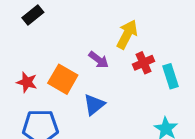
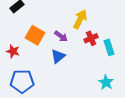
orange square: (63, 79) -> (35, 35), moved
blue triangle: (94, 105) -> (58, 56), moved

